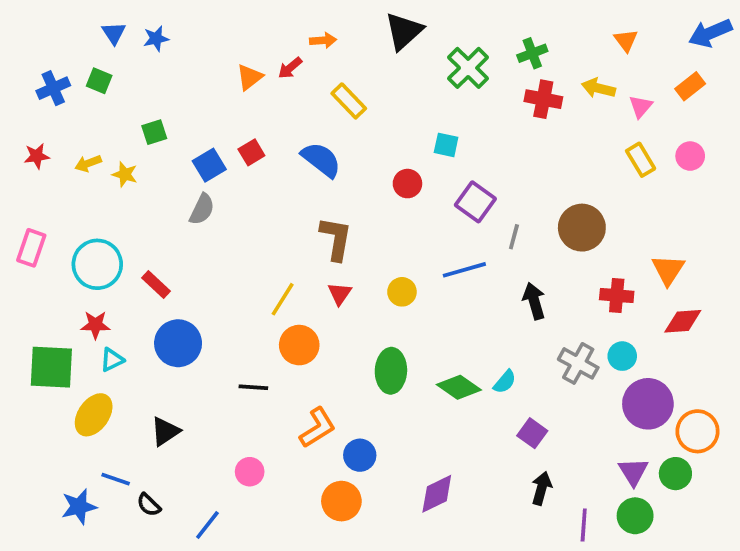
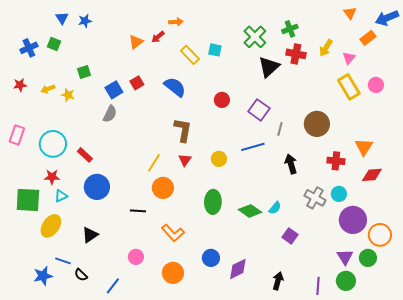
black triangle: (404, 31) -> (269, 67), moved
orange triangle: (626, 40) -> (350, 13), moved
orange rectangle: (690, 86) -> (368, 38), moved
yellow arrow: (598, 88) -> (326, 48), turned -72
cyan square: (446, 145) -> (215, 50), moved
yellow rectangle: (641, 160) -> (349, 87), size x1.4
orange L-shape: (318, 428) -> (173, 233), turned 80
blue circle: (360, 455) -> (211, 258), moved
black arrow: (541, 488) -> (278, 281), moved
orange circle: (341, 501) -> (173, 273), moved

